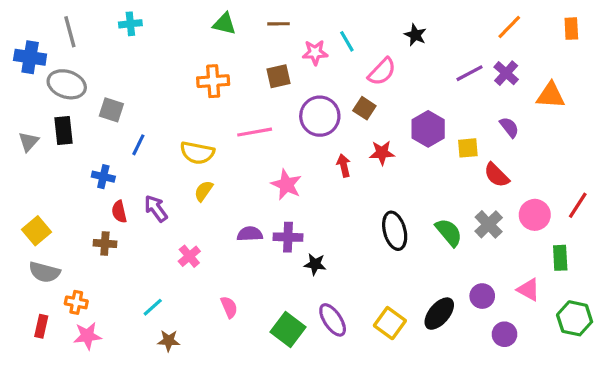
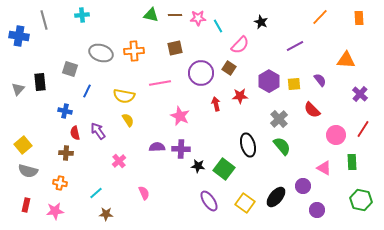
green triangle: (224, 24) -> (151, 15), moved
pink star: (315, 52) -> (198, 18), moved
purple cross: (506, 73) -> (360, 94), moved
gray ellipse: (67, 84) -> (101, 53), moved
yellow square: (468, 148) -> (294, 84), moved
yellow semicircle: (204, 191) -> (128, 120), turned 112
gray cross: (489, 224) -> (279, 119), moved
pink triangle: (528, 290) -> (324, 168), moved
orange cross: (76, 302) -> (60, 183), moved
green square: (288, 329) -> (224, 169), moved

